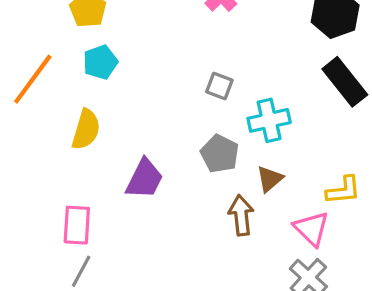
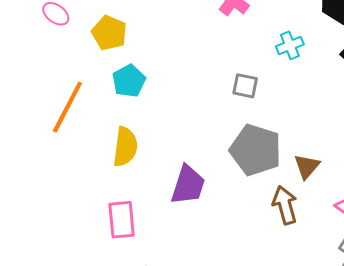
cyan cross: (269, 120) -> (290, 45), moved, size x0.7
gray pentagon: (220, 154) -> (256, 150), size x1.4
pink rectangle: (77, 225) -> (122, 220), moved

